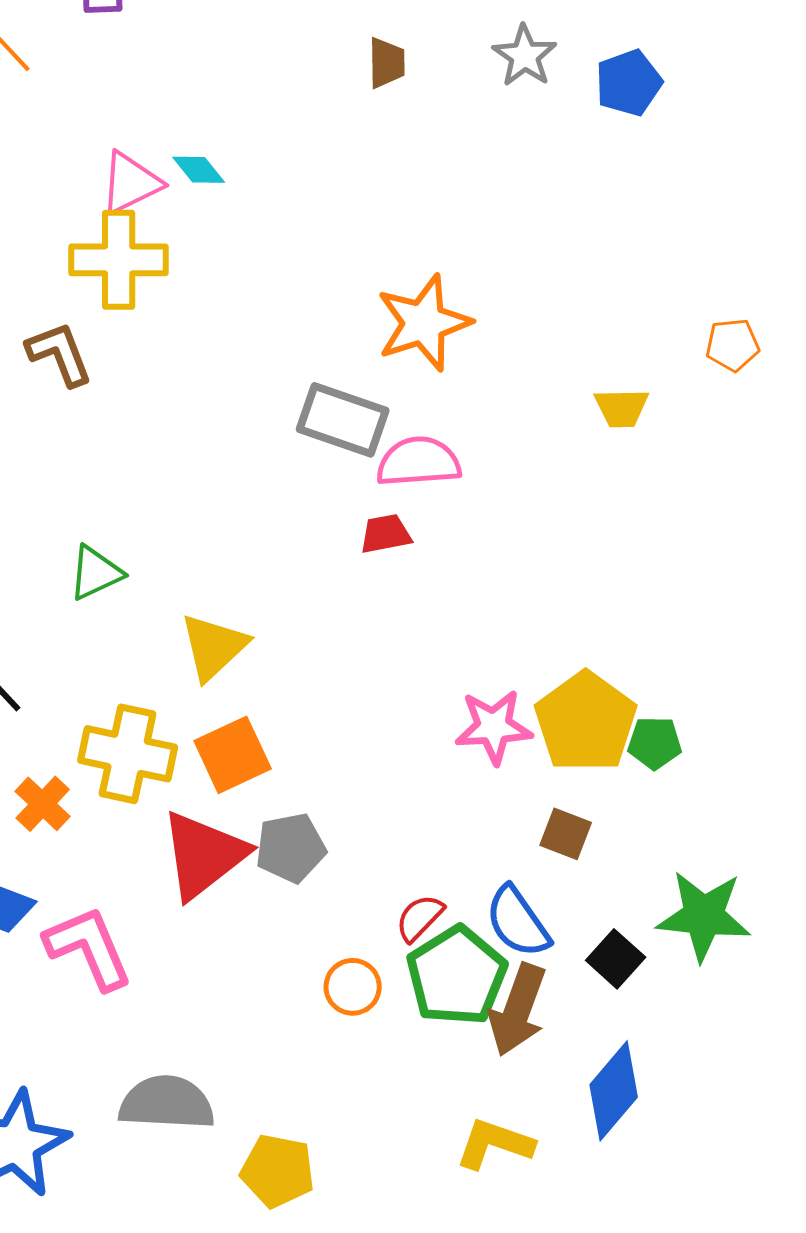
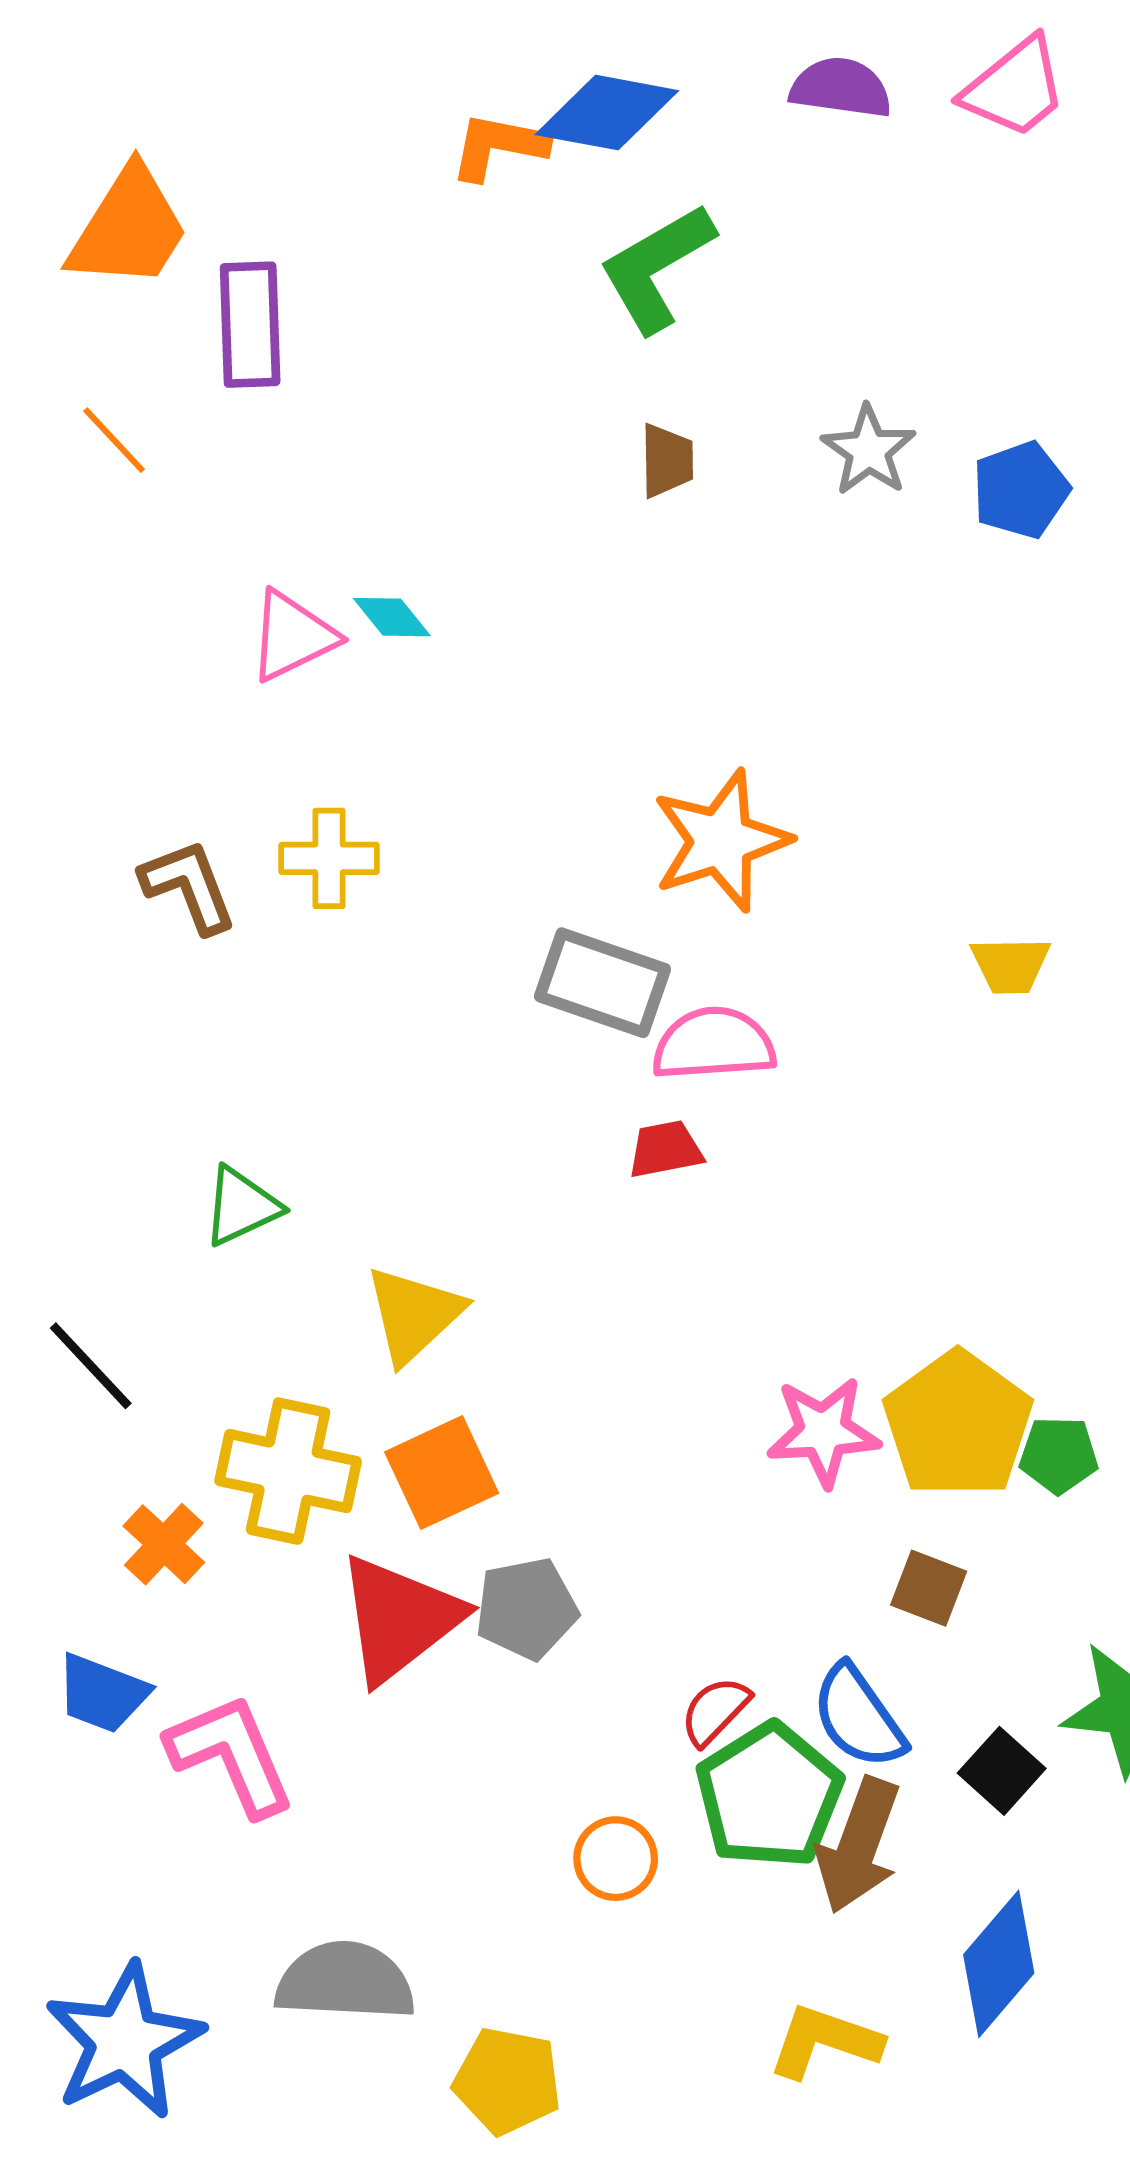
yellow cross: (119, 260) -> (329, 858), moved, size x0.7
orange circle: (353, 987) -> (616, 1859), moved

